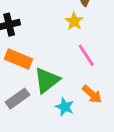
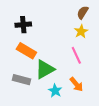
yellow star: (74, 21) -> (81, 31), moved
gray rectangle: (17, 99) -> (22, 80), turned 42

